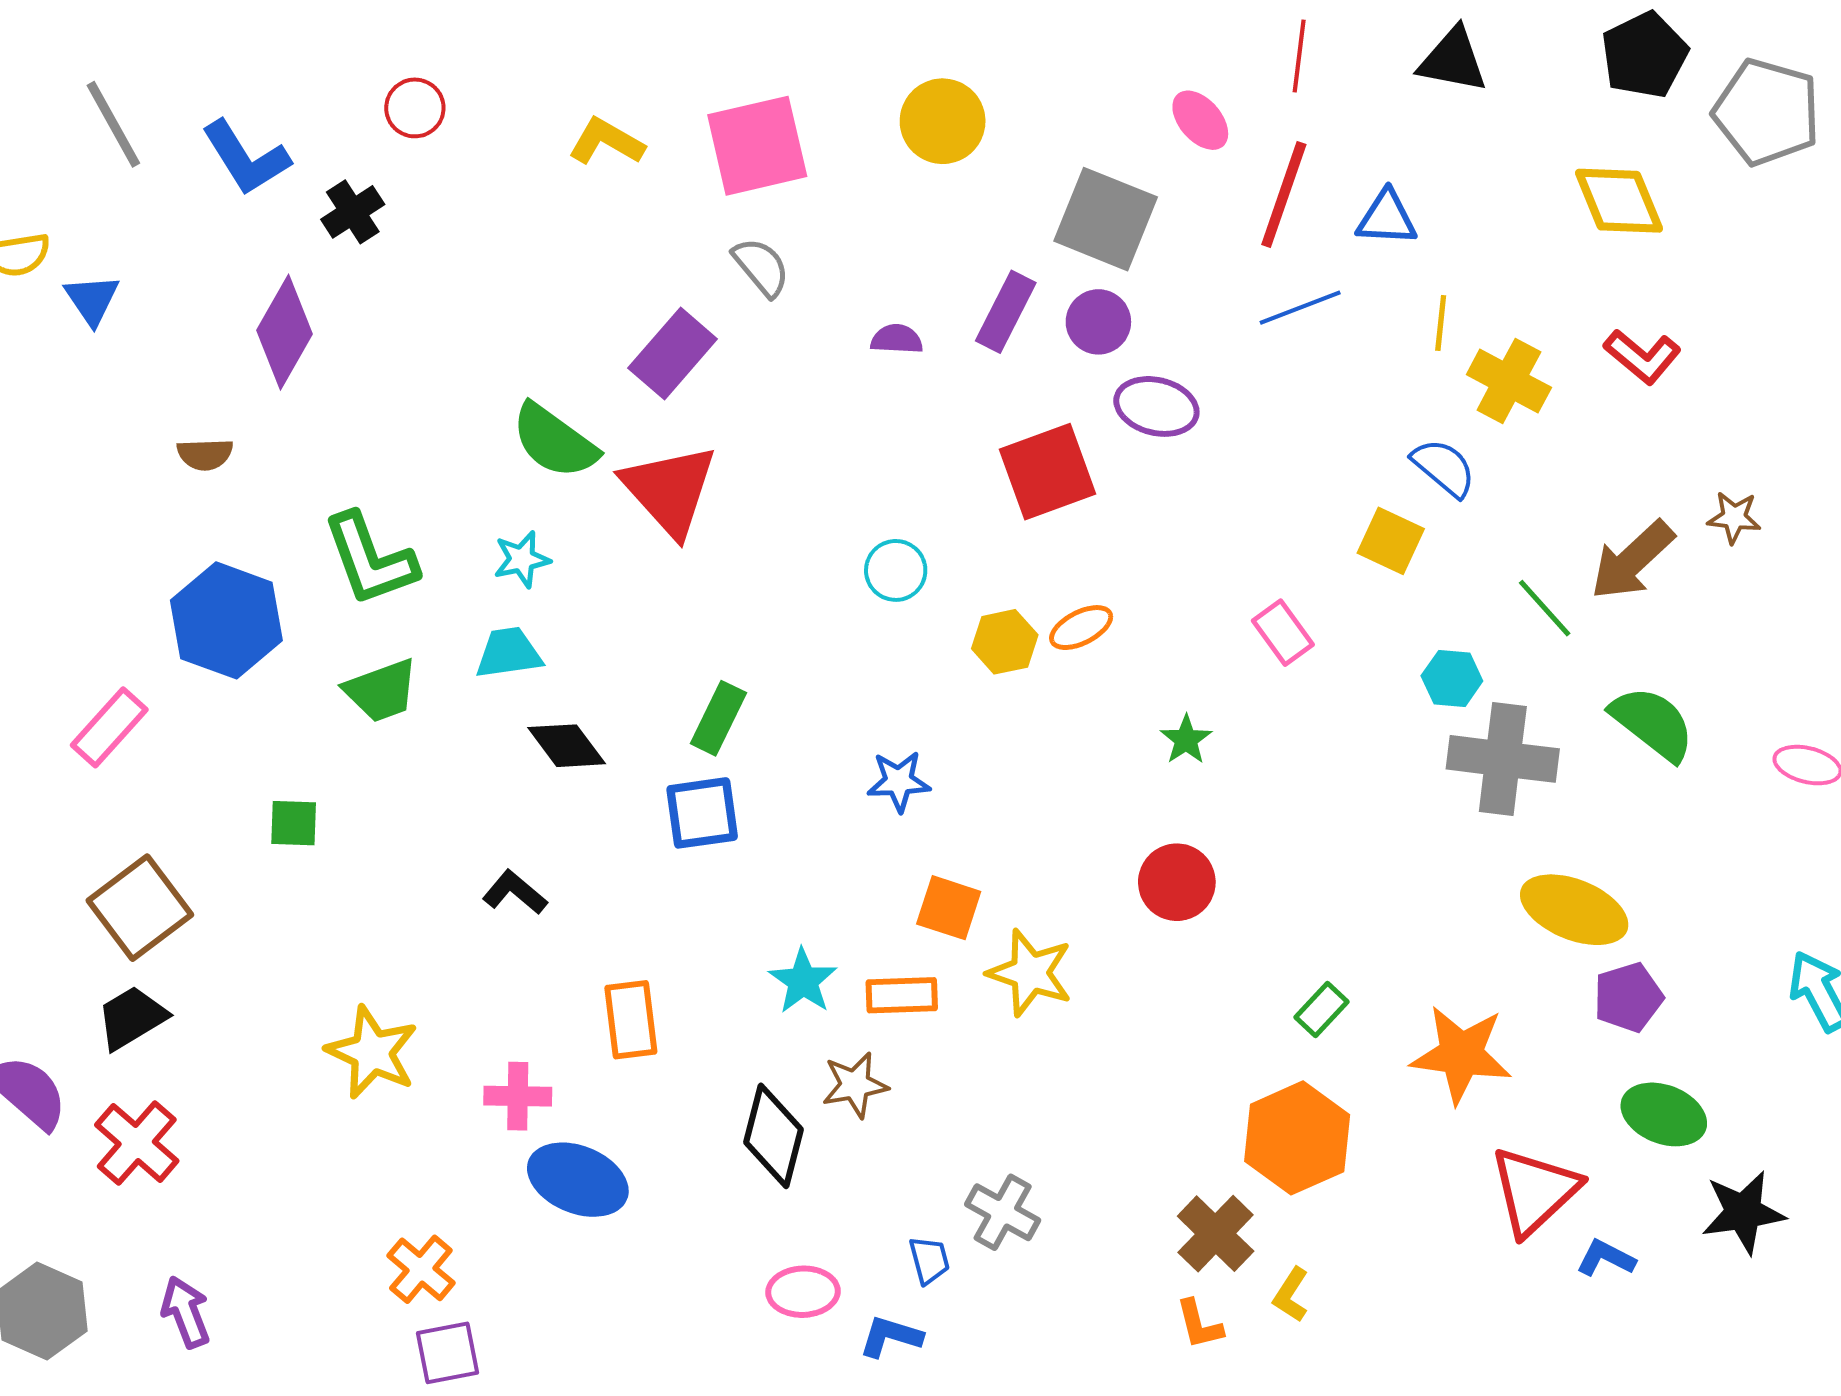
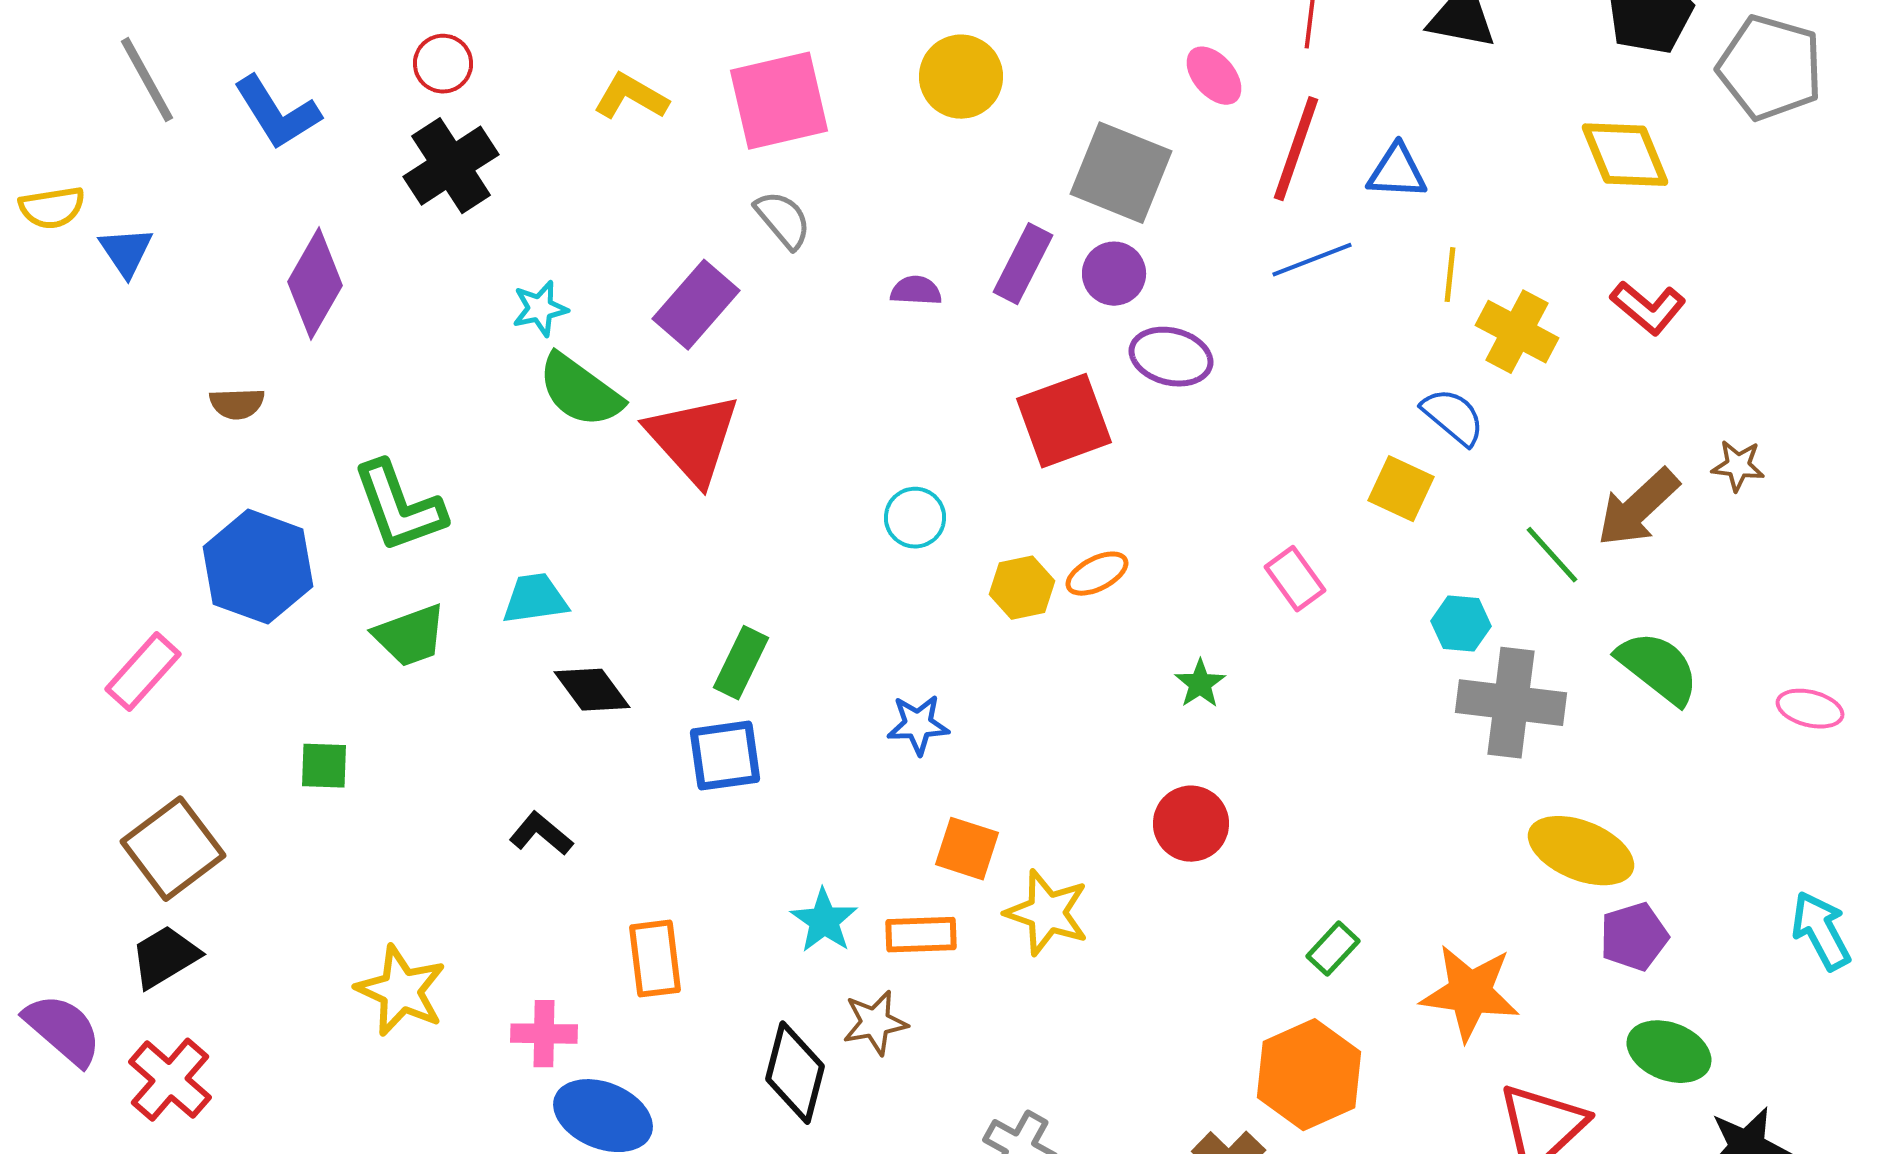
black cross: (353, 212) -> (451, 166), moved, size x1.5
cyan star: (522, 559) -> (540, 309), moved

